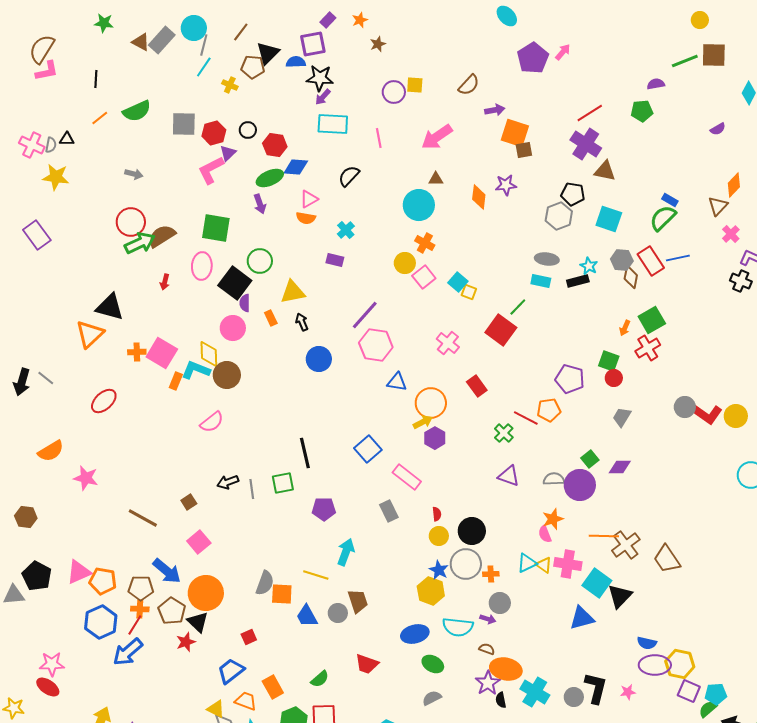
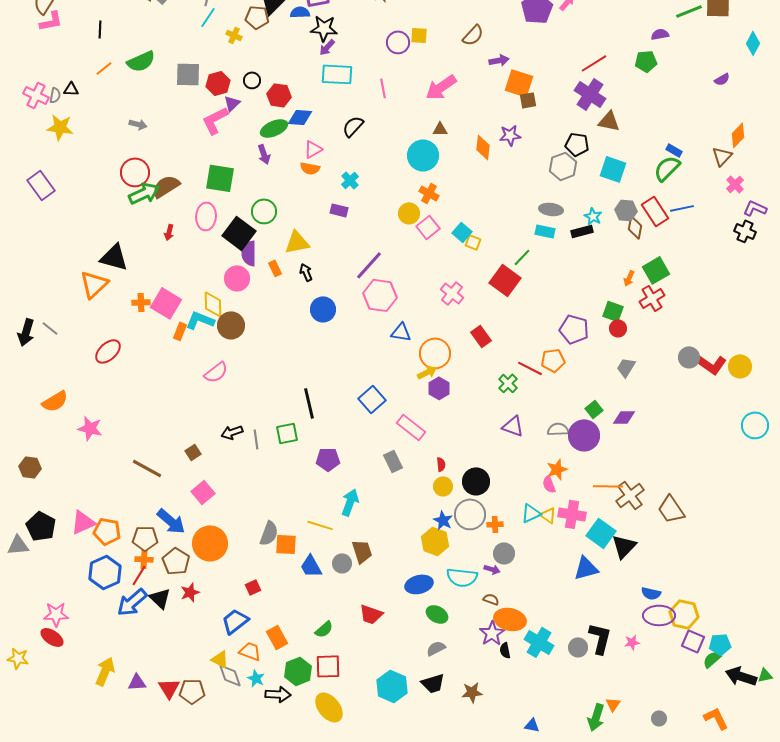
purple semicircle: (245, 303) -> (249, 253), size x1.4
black triangle: (198, 622) -> (160, 598), moved

